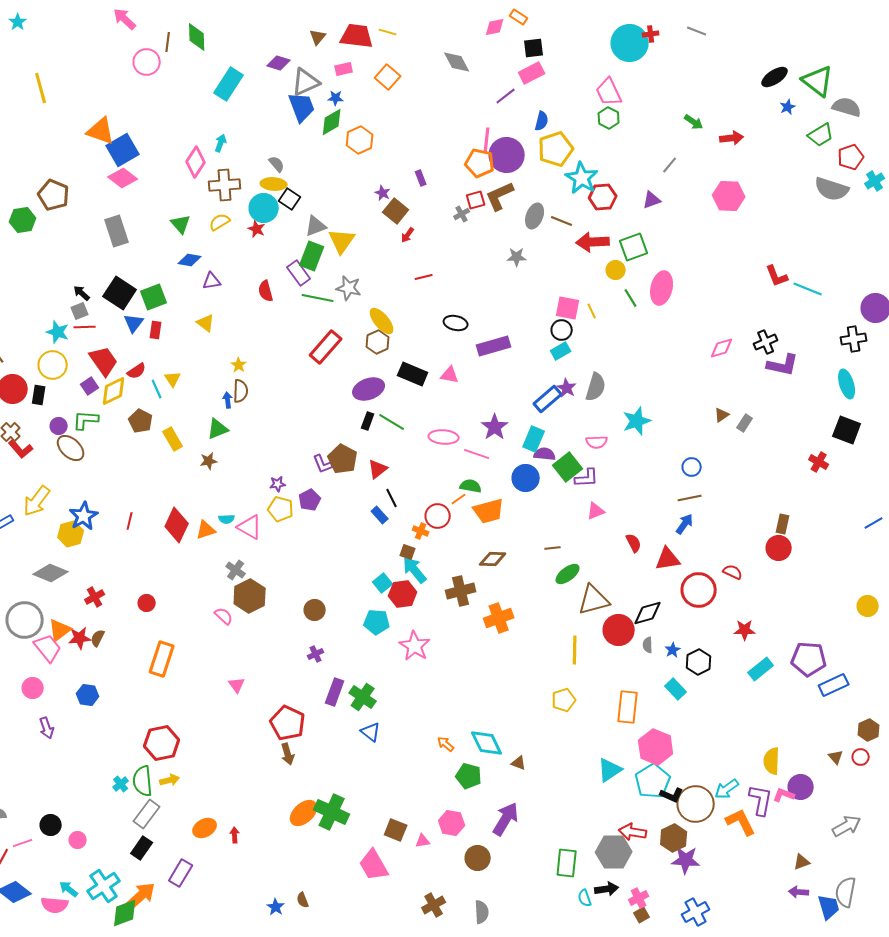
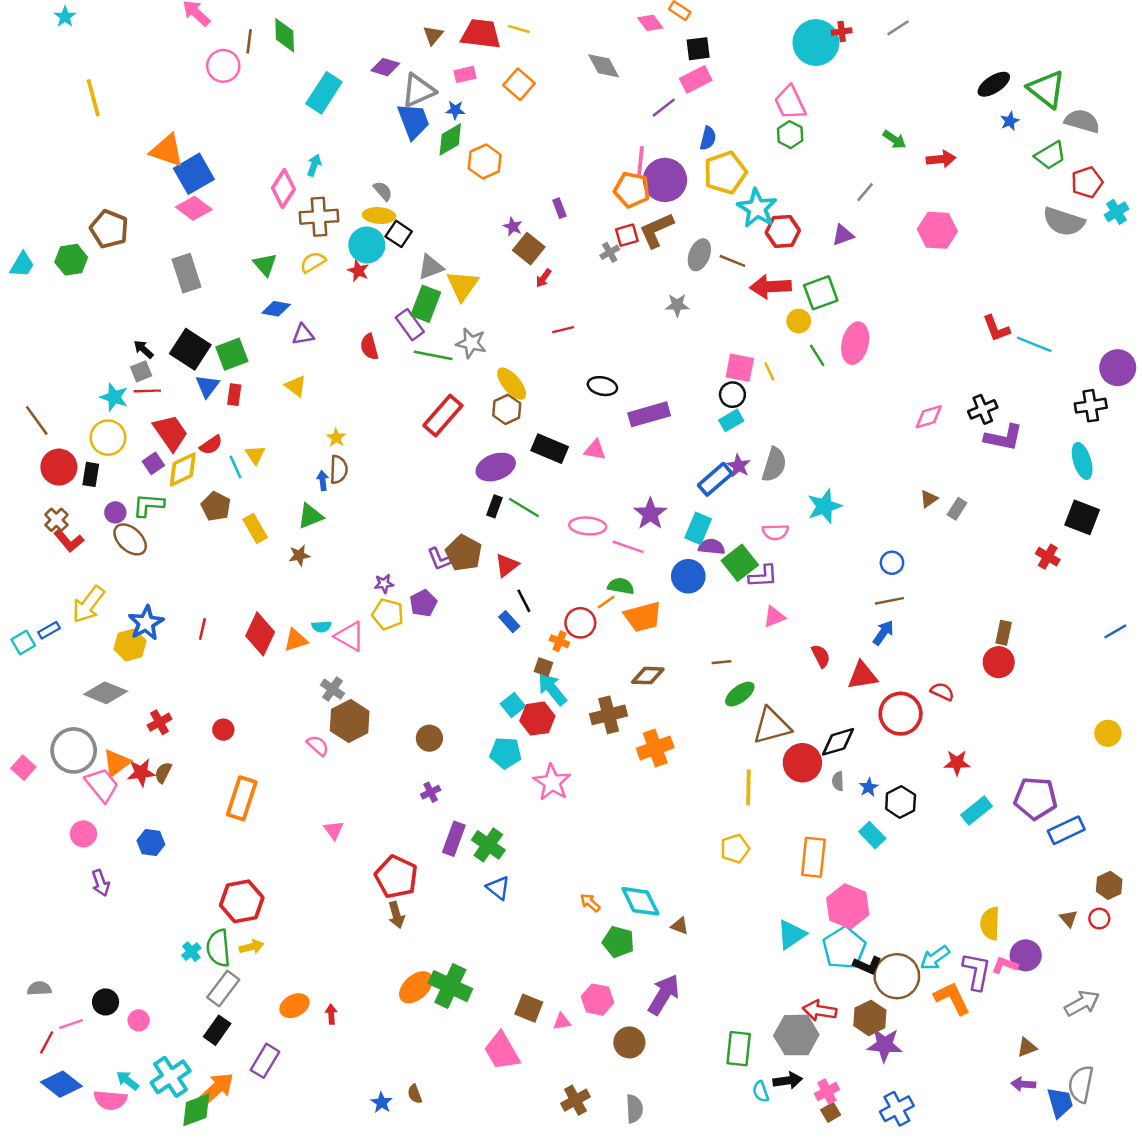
pink diamond: (495, 27) -> (650, 23), turned 65
gray line: (697, 31) -> (898, 28), turned -54

